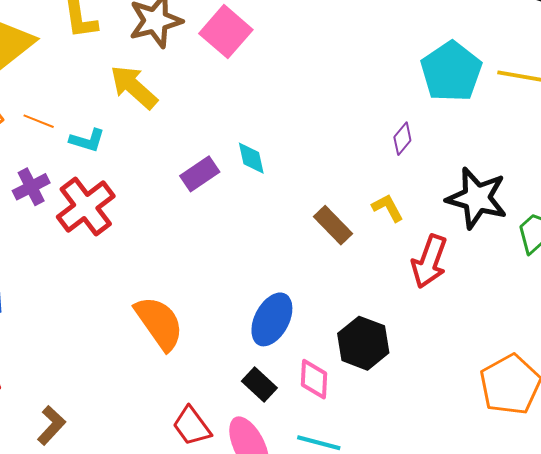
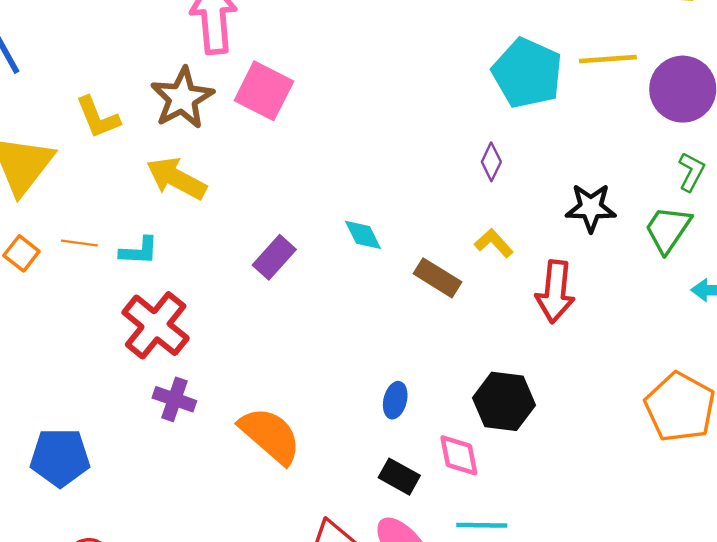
cyan diamond: (251, 158) -> (363, 235), moved
purple cross: (31, 187) -> (174, 399), moved, turned -30
black star: (477, 198) -> (591, 208), size x0.7
blue ellipse: (272, 319) -> (395, 400), size x0.6

